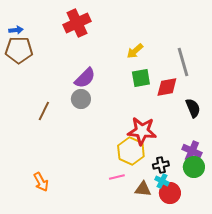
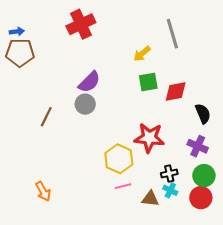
gray line: (183, 62) -> (172, 34), moved
yellow hexagon: (131, 151) -> (119, 159), moved
purple cross: (192, 151) -> (198, 146), moved
red circle: (170, 193) -> (201, 198), moved

